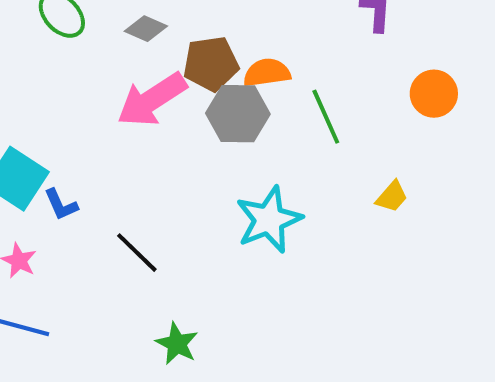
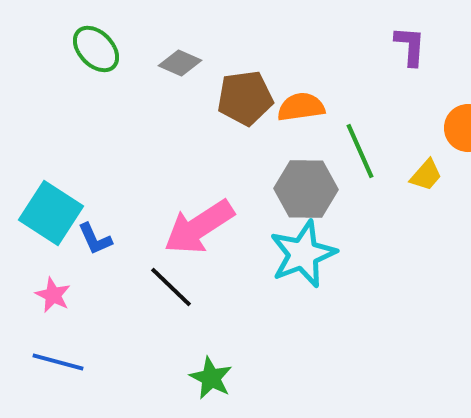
pink arrow: (152, 100) -> (199, 227), moved
gray hexagon: (238, 114) -> (306, 189), moved
yellow trapezoid: (392, 197) -> (426, 175), moved

